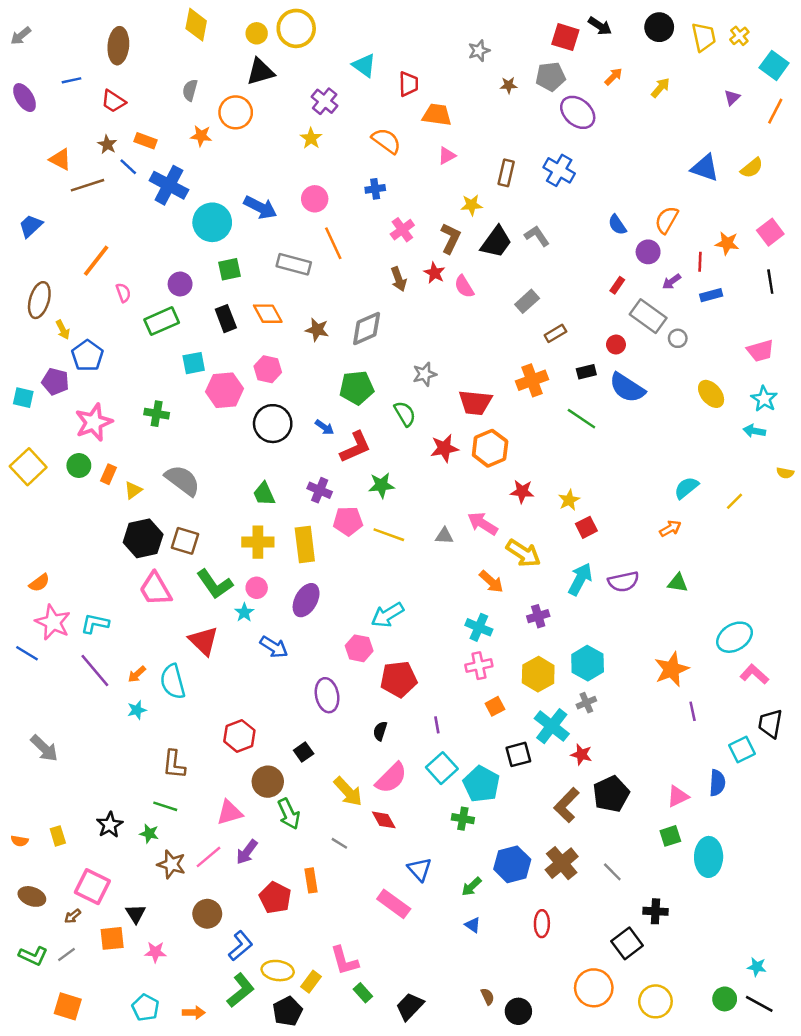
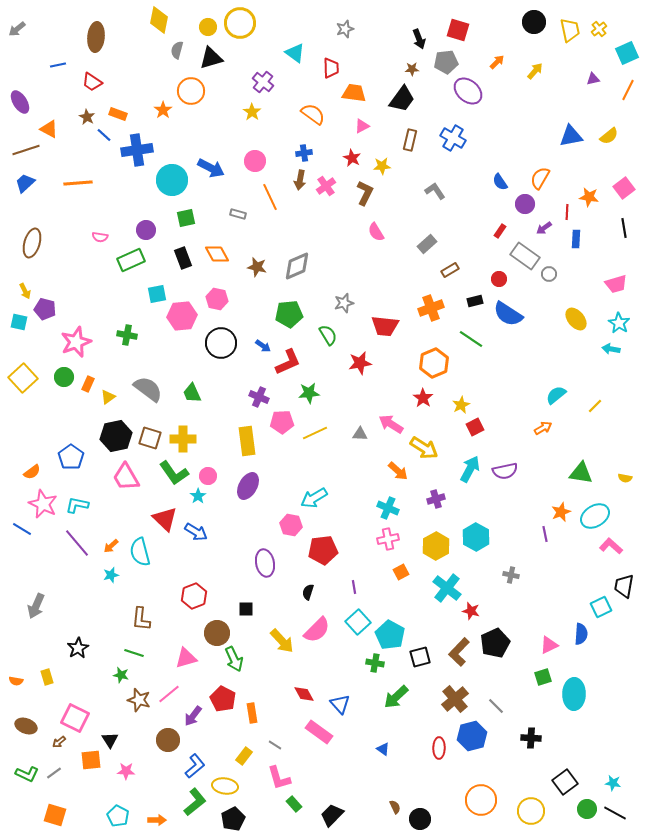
black arrow: (600, 26) -> (419, 39), moved, turned 36
gray star: (479, 51) -> (345, 29), moved
cyan square: (774, 65) -> (627, 53), turned 30
gray semicircle: (190, 90) -> (177, 50), moved
purple ellipse: (25, 98) -> (20, 102), moved
purple triangle: (732, 98) -> (593, 79), turned 32
orange star: (201, 136) -> (163, 110), turned 30
blue triangle: (705, 168) -> (571, 136), turned -30
brown line: (87, 185) -> (26, 150), moved
blue cross: (169, 185) -> (137, 150), turned -36
black trapezoid: (496, 242) -> (402, 99), moved
orange line: (96, 261) -> (78, 183), moved, turned 48
gray rectangle: (294, 264) -> (238, 214), size x0.6
red star: (434, 273) -> (352, 158), moved
brown arrow: (399, 279) -> (300, 180), moved, turned 30
pink semicircle: (123, 293) -> (100, 237), turned 119
blue rectangle: (711, 295) -> (576, 239), turned -72
yellow arrow: (63, 330) -> (25, 291), moved
blue pentagon: (87, 356) -> (71, 457), moved
orange hexagon: (490, 448) -> (434, 363), moved
yellow semicircle: (785, 473) -> (625, 478), moved
red star: (522, 491) -> (423, 398), turned 30
green trapezoid: (264, 494) -> (192, 393), moved
yellow line: (389, 535) -> (315, 433), turned -45
yellow cross: (258, 542) -> (183, 439), moved
green triangle: (678, 583) -> (581, 473), moved, size x1.4
blue arrow: (274, 647) -> (196, 532), moved
orange star: (672, 669) -> (561, 512), moved, size x0.7
gray cross: (586, 703) -> (511, 575), moved, turned 35
purple line: (693, 711) -> (545, 534), moved
gray arrow: (44, 748) -> (36, 606), turned 70
black square: (304, 752) -> (246, 609), turned 35
black square: (518, 754) -> (420, 657), moved
red diamond: (384, 820) -> (304, 694), moved
black star: (110, 825) -> (78, 648), moved
gray line: (339, 843) -> (275, 745), moved
purple arrow: (247, 852) -> (193, 716), moved
blue hexagon: (512, 864) -> (472, 736), moved
green arrow: (472, 887) -> (396, 697), moved, size x1.5
red pentagon: (275, 898) -> (223, 699), moved
black square: (627, 943) -> (565, 782), moved
yellow rectangle: (311, 982) -> (244, 756), moved

